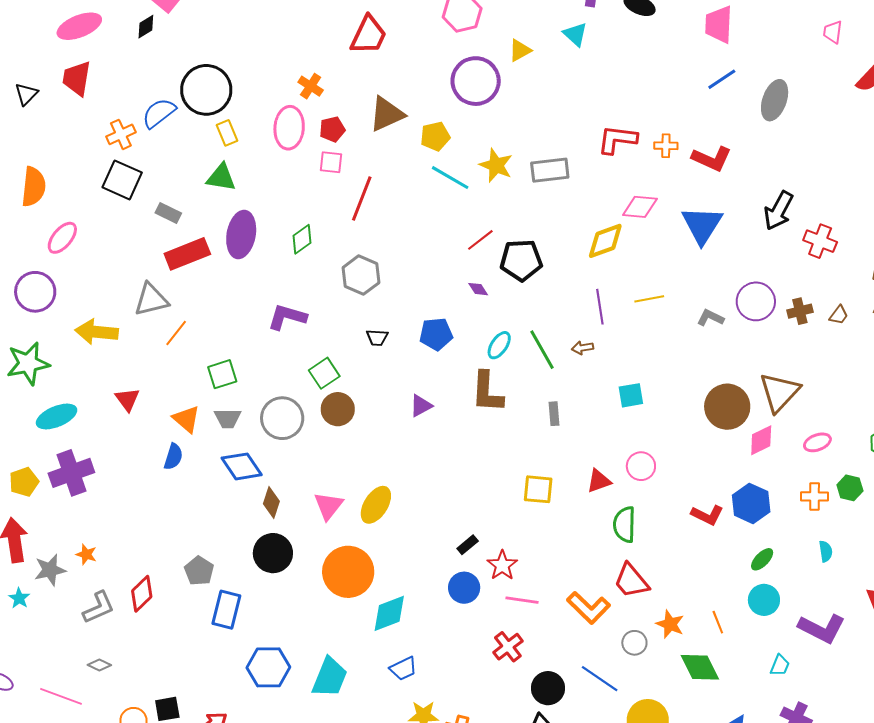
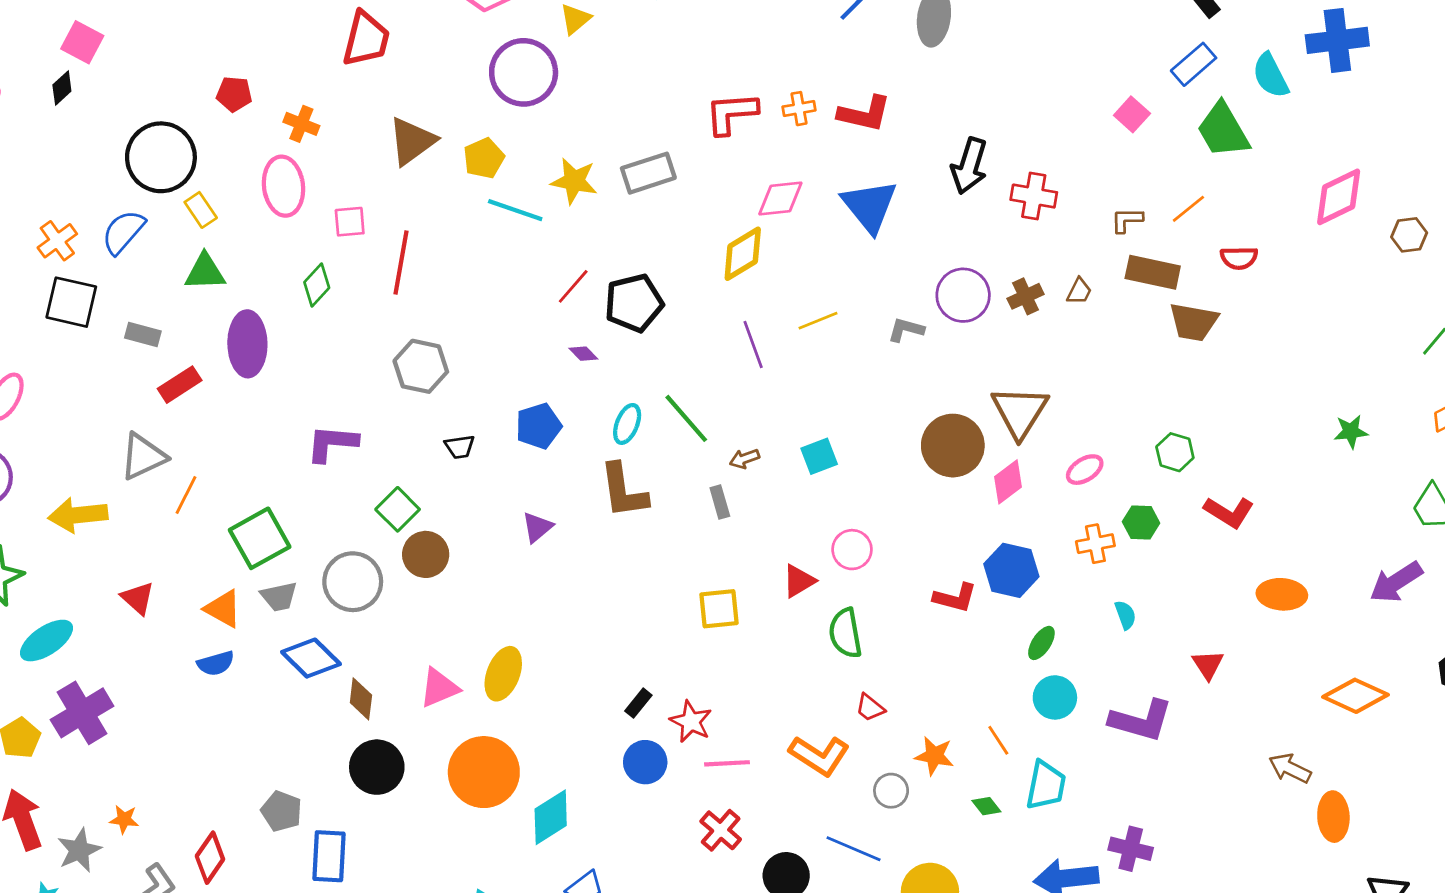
blue semicircle: (159, 113) -> (123, 232), moved
red pentagon: (332, 129) -> (234, 94), moved, turned 30
green diamond: (302, 239) -> (317, 285), moved
red rectangle: (187, 254) -> (180, 385), size x0.7
brown arrow: (583, 348) -> (745, 459), moved
green square: (222, 374) -> (260, 538), size x1.4
blue semicircle: (173, 457) -> (216, 663), turned 68
pink triangle: (328, 506) -> (439, 688), turned 40
red trapezoid: (631, 581) -> (870, 708), size x0.6
cyan trapezoid: (780, 665) -> (1046, 785), moved, size x1.6
green diamond: (700, 667) -> (986, 806), size x0.5

